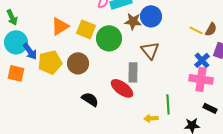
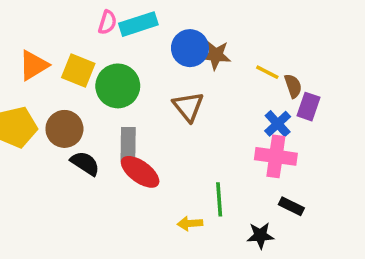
brown star: (133, 21) -> (216, 55), moved
brown semicircle: (211, 29) -> (293, 86), moved, turned -48
gray rectangle: (133, 72) -> (128, 144), moved
black semicircle: (90, 99) -> (85, 163), moved

